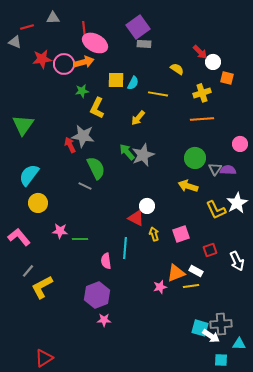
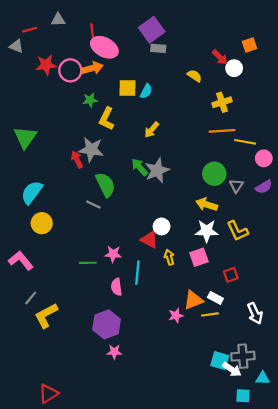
orange square: (227, 78) -> (249, 45), moved, turned -32
yellow line: (158, 94) -> (245, 142), moved
purple semicircle: (228, 170) -> (264, 187), moved, turned 147
white star: (237, 203) -> (207, 231), moved, turned 30
pink star: (60, 231) -> (113, 254), moved
white arrow: (237, 261) -> (255, 313), moved

